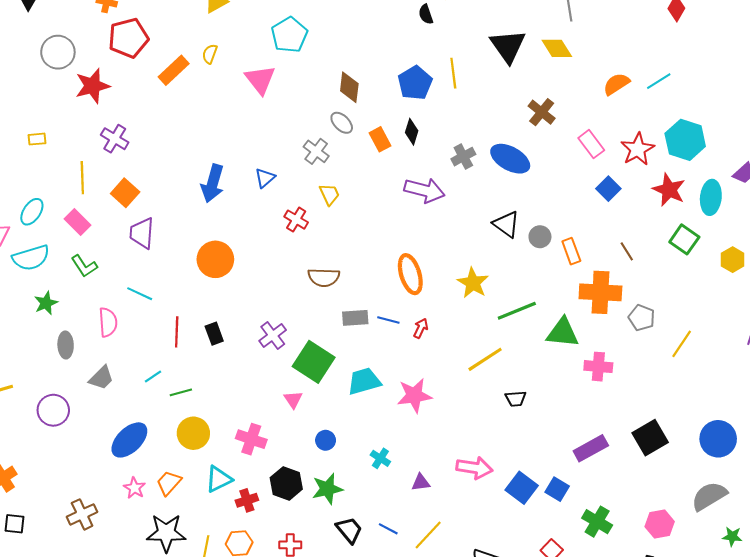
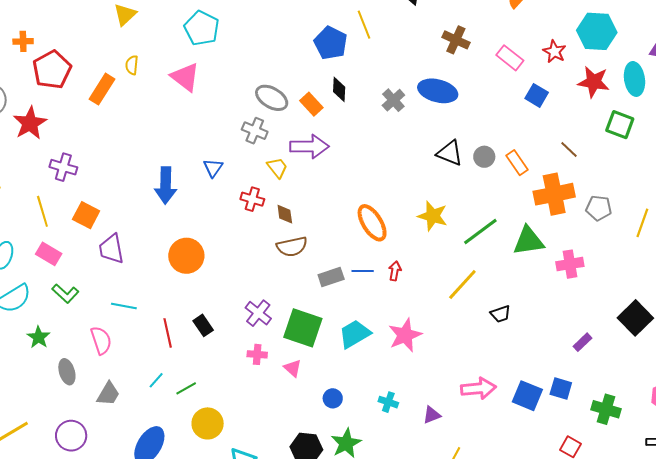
brown diamond: (349, 87) -> (285, 214), moved, size x0.7
gray ellipse: (342, 123) -> (272, 98), size x1.4
red star: (638, 149) -> (554, 52), size x0.7
purple arrow: (424, 190) -> (309, 146), moved
pink cross: (251, 439) -> (257, 354), moved, size x0.7
purple rectangle: (591, 448) -> (582, 342), size x0.6

